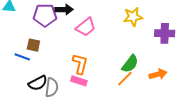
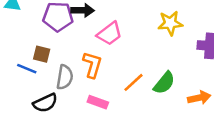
orange L-shape: (80, 64) -> (92, 65), moved
orange line: (125, 79) -> (134, 82), moved
gray semicircle: (52, 87) -> (65, 77), moved

